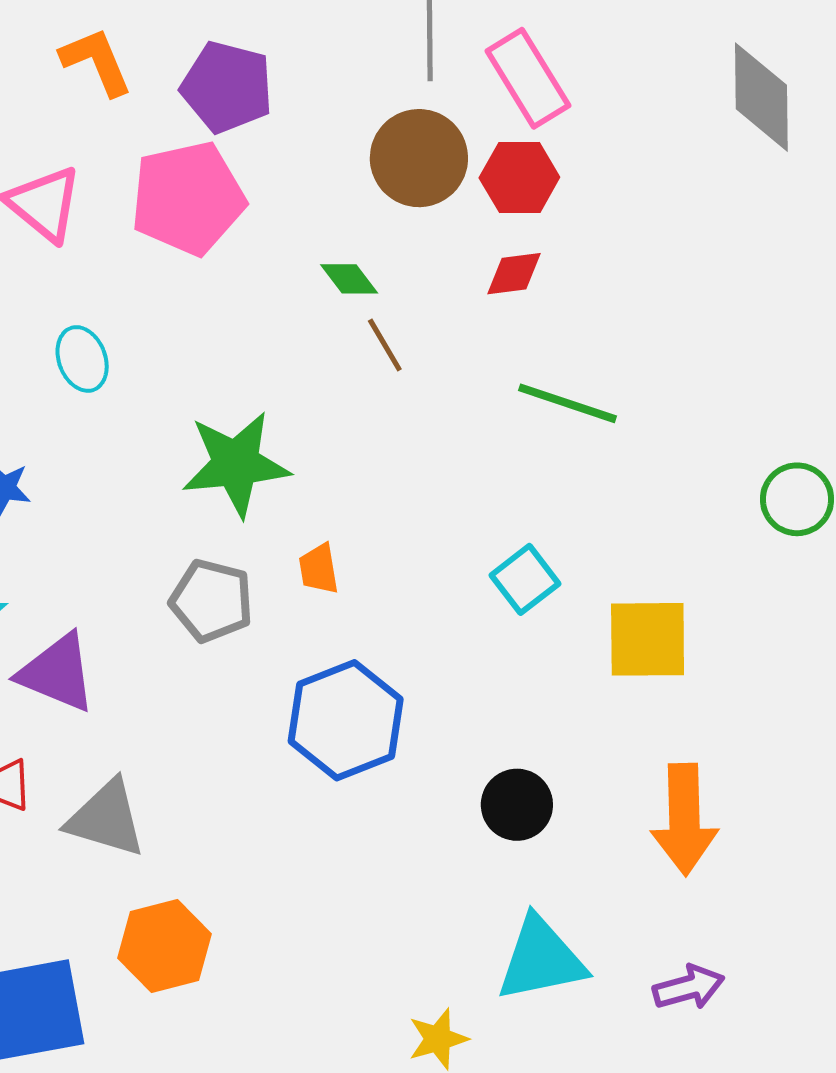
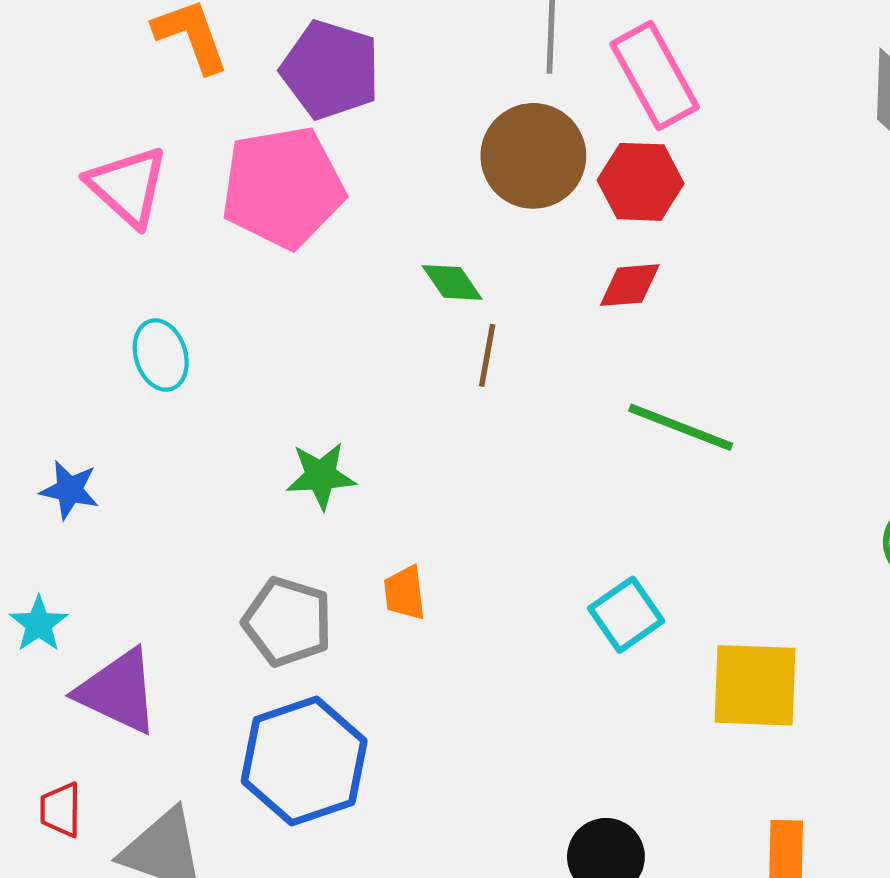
brown line: (385, 345) -> (487, 355), turned 38
green star: (236, 464) -> (321, 476), size x0.6
blue hexagon: (346, 720) -> (304, 761), moved

